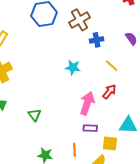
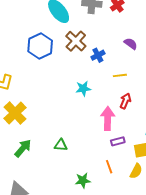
yellow line: (112, 66) -> (120, 75), turned -32
green triangle: (35, 115) -> (61, 145), turned -32

